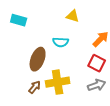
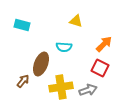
gray arrow: (97, 85) -> (88, 90), moved
brown arrow: (35, 87) -> (23, 81), moved

